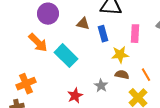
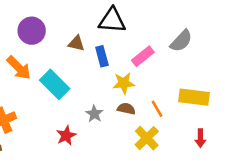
pink rectangle: (135, 34) -> (143, 56), turned 48
gray star: (101, 86) -> (94, 114), moved

